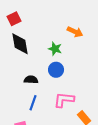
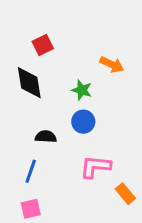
red square: (14, 19) -> (43, 45), moved
blue line: (33, 103) -> (31, 171), moved

